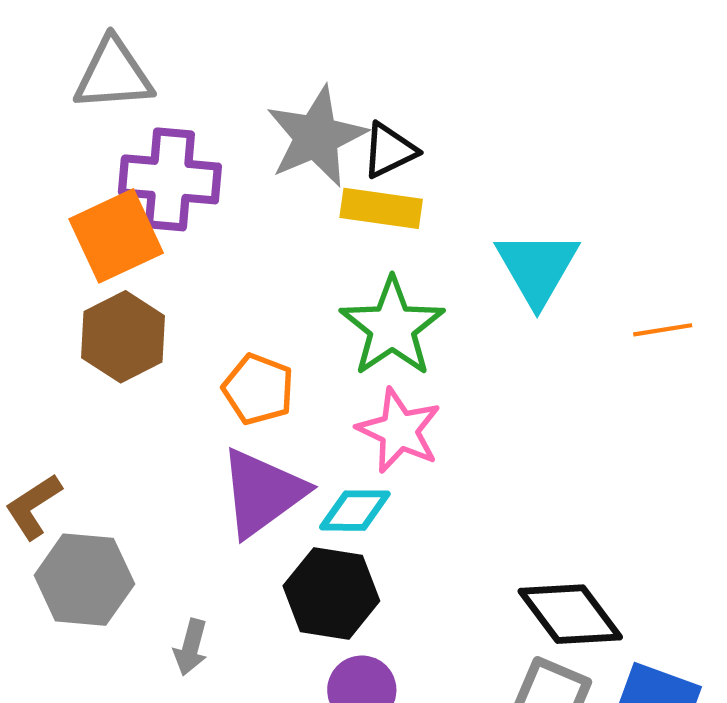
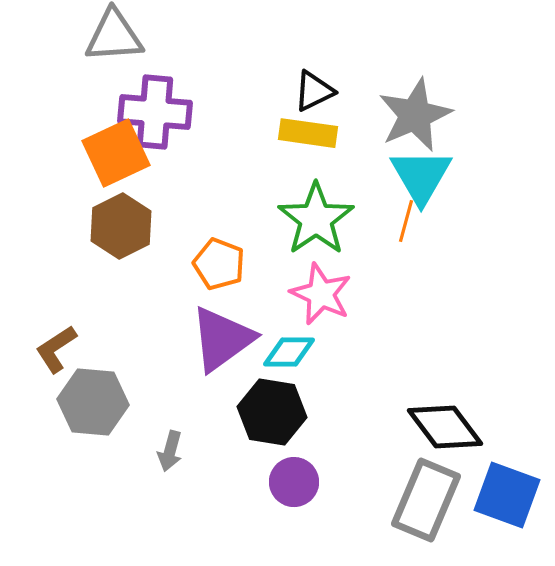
gray star: (316, 137) -> (415, 115), moved
orange line: (663, 330) -> (406, 221), moved, turned -66

